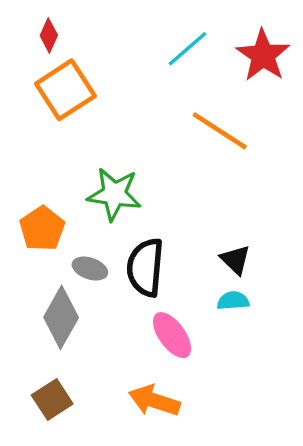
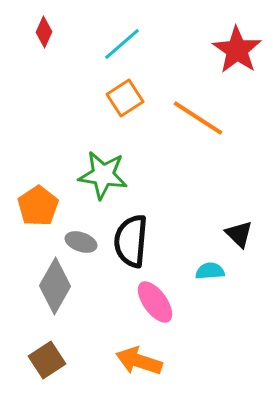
cyan line: (188, 49) -> (122, 44), moved
orange square: (65, 90) -> (125, 98), moved, size x0.7
black triangle: (235, 260) -> (239, 234), moved

